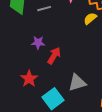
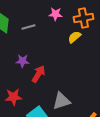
red star: (29, 79) -> (13, 97), turned 30

